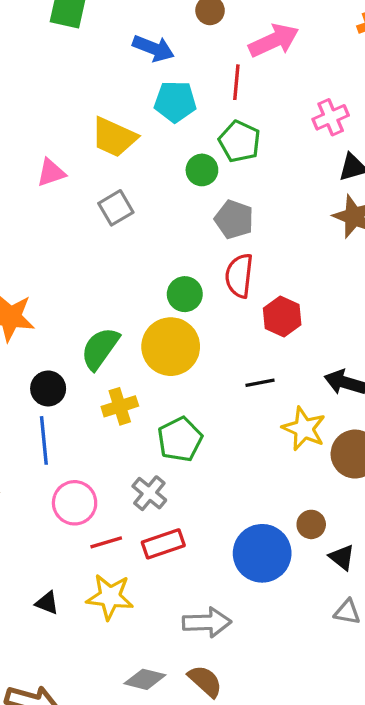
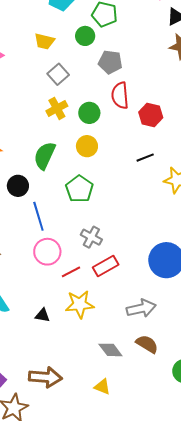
yellow trapezoid: (114, 137) -> (44, 41), moved, size x0.7
gray square: (116, 208) -> (58, 74), moved
yellow circle: (171, 347) -> (87, 146), size x0.6
yellow cross: (120, 406) -> (57, 108), moved
green pentagon: (180, 439) -> (79, 189), moved
blue line: (44, 440) -> (38, 216), moved
gray diamond: (145, 679) -> (110, 350), turned 50

